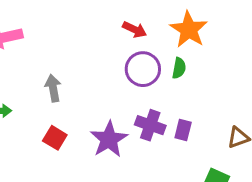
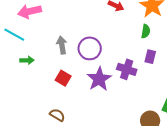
purple circle: (143, 69) -> (90, 48), moved
purple rectangle: (183, 130) -> (150, 57), moved

